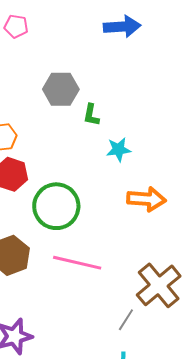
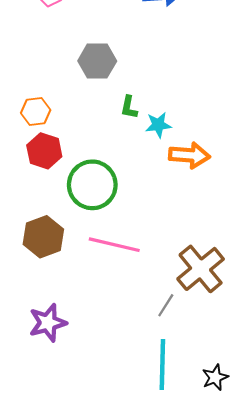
green L-shape: (91, 115) -> (129, 107), moved
orange arrow: (146, 199) -> (189, 155), moved

